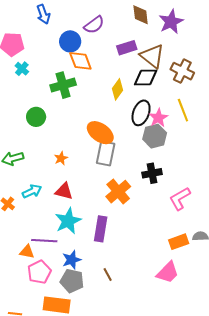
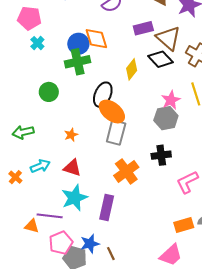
blue circle: (70, 41) -> (78, 44), moved
black diamond: (146, 78) -> (161, 59), turned 45
black ellipse: (141, 113) -> (103, 95), moved
blue star: (72, 260) -> (90, 244), moved
pink pentagon: (39, 272) -> (61, 243), moved

